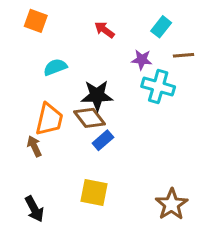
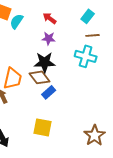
brown line: (184, 55) -> (93, 35), moved
purple star: (142, 60) -> (49, 38), moved
cyan semicircle: (55, 67) -> (17, 21), moved, turned -35

